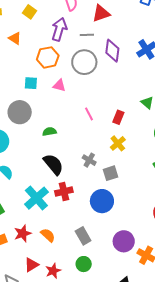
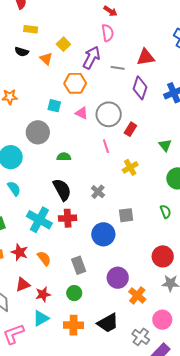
yellow square: (30, 12) -> (63, 44), moved
red triangle: (101, 13) -> (146, 57), moved
gray circle: (84, 62) -> (109, 114), moved
red rectangle: (118, 117) -> (130, 129), moved
yellow cross: (118, 143) -> (130, 167), moved
gray square: (110, 173) -> (126, 215), moved
cyan cross: (36, 198) -> (39, 220), turned -30
red star: (23, 233) -> (20, 252), turned 30

